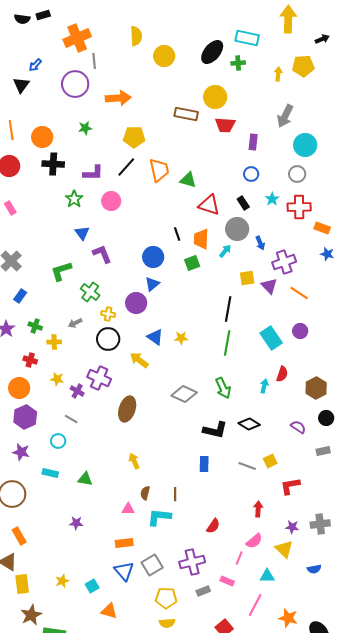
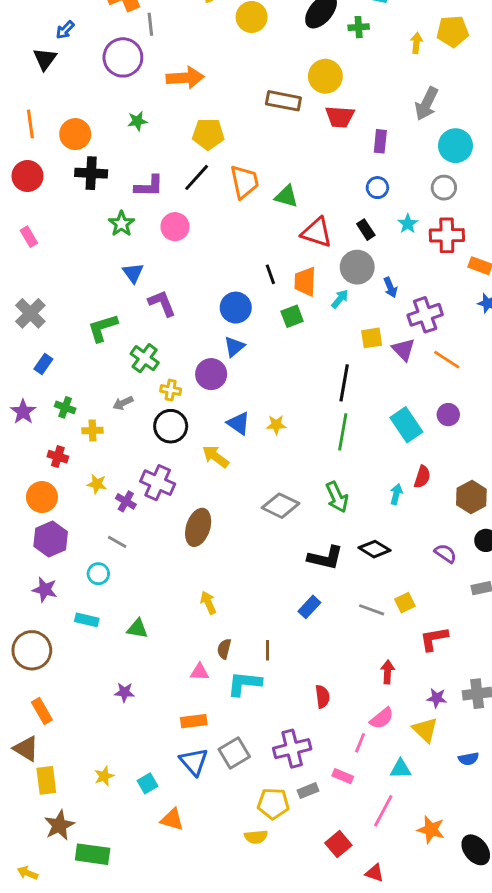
blue rectangle: (204, 464) -> (309, 607), turned 42
red semicircle: (213, 526) -> (322, 697), turned -42
yellow pentagon: (166, 598) -> (273, 804), moved

